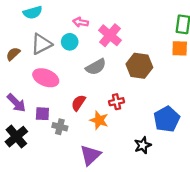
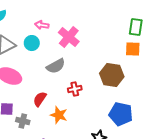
brown hexagon: (139, 66) -> (112, 75), moved
red cross: (117, 102) -> (75, 89), moved
blue pentagon: (167, 119) -> (121, 114), turned -30

